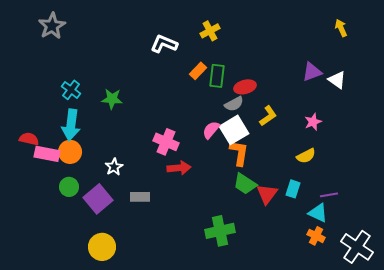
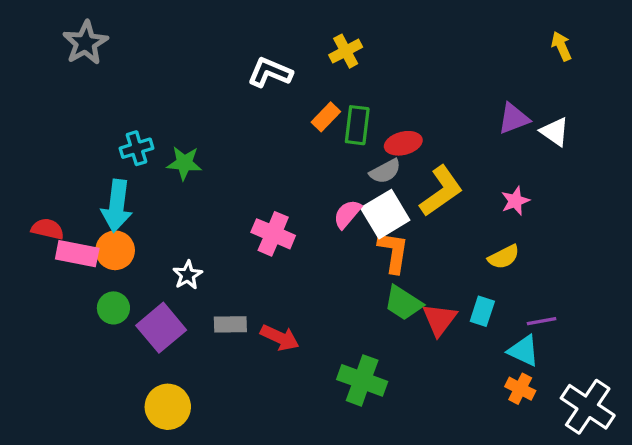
cyan cross: (71, 90) -> (136, 148), moved, turned 36
yellow L-shape: (268, 116) -> (441, 191), size x1.5
red arrow: (179, 168) -> (280, 338), moved, turned 30
green cross: (220, 231) -> (362, 380), turned 32

